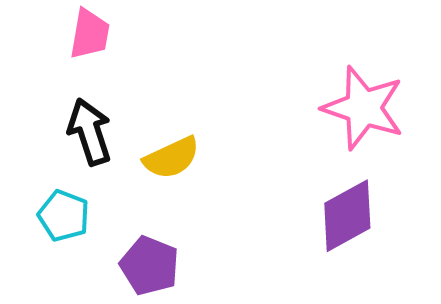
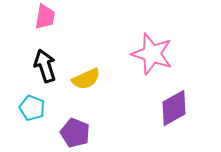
pink star: (363, 108) -> (152, 54), moved

